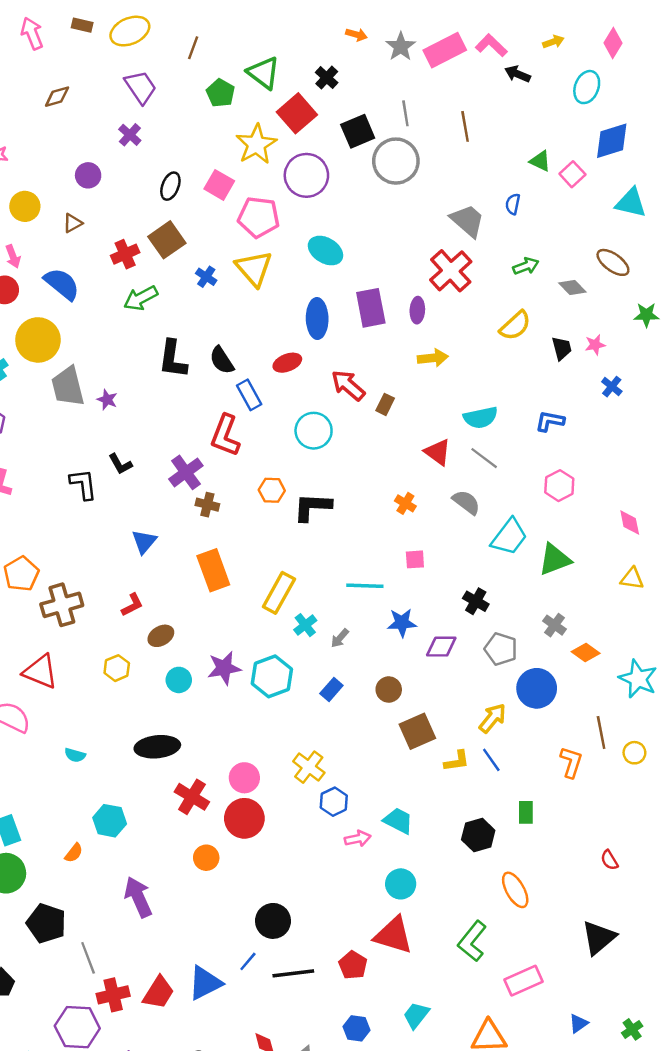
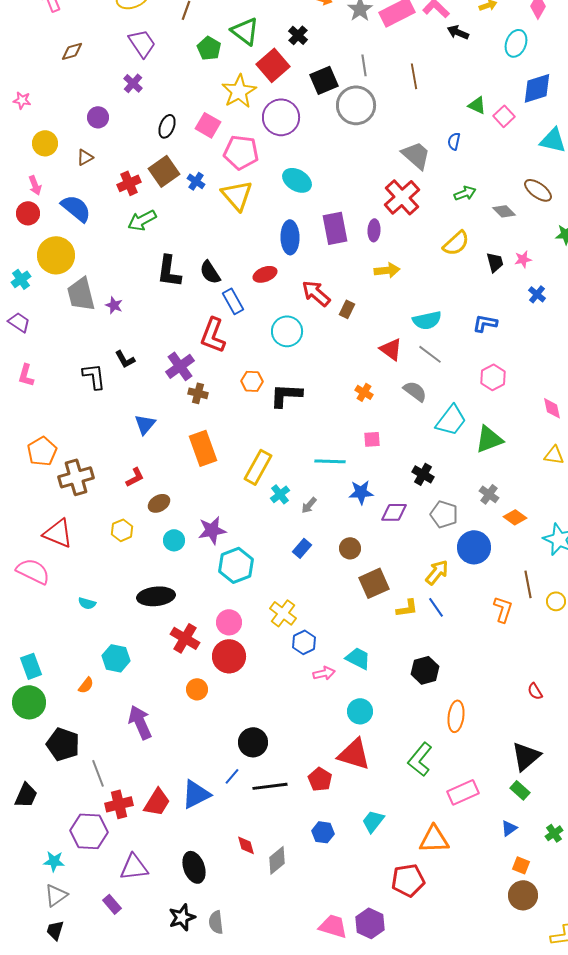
blue cross: (206, 277) -> (196, 181), moved
cyan hexagon: (272, 676) -> (236, 565), moved
green rectangle: (526, 812) -> (520, 790), moved, turned -48
orange ellipse: (515, 890) -> (456, 716), turned 36

